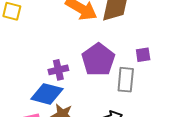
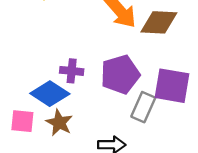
purple square: (143, 55) -> (172, 86), size x2.0

